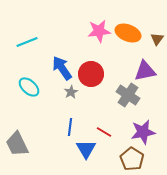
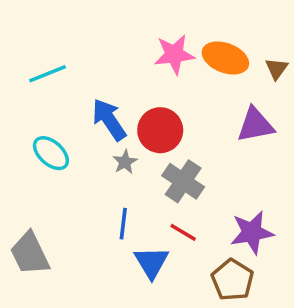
gray cross: (128, 95) -> (183, 181), moved

